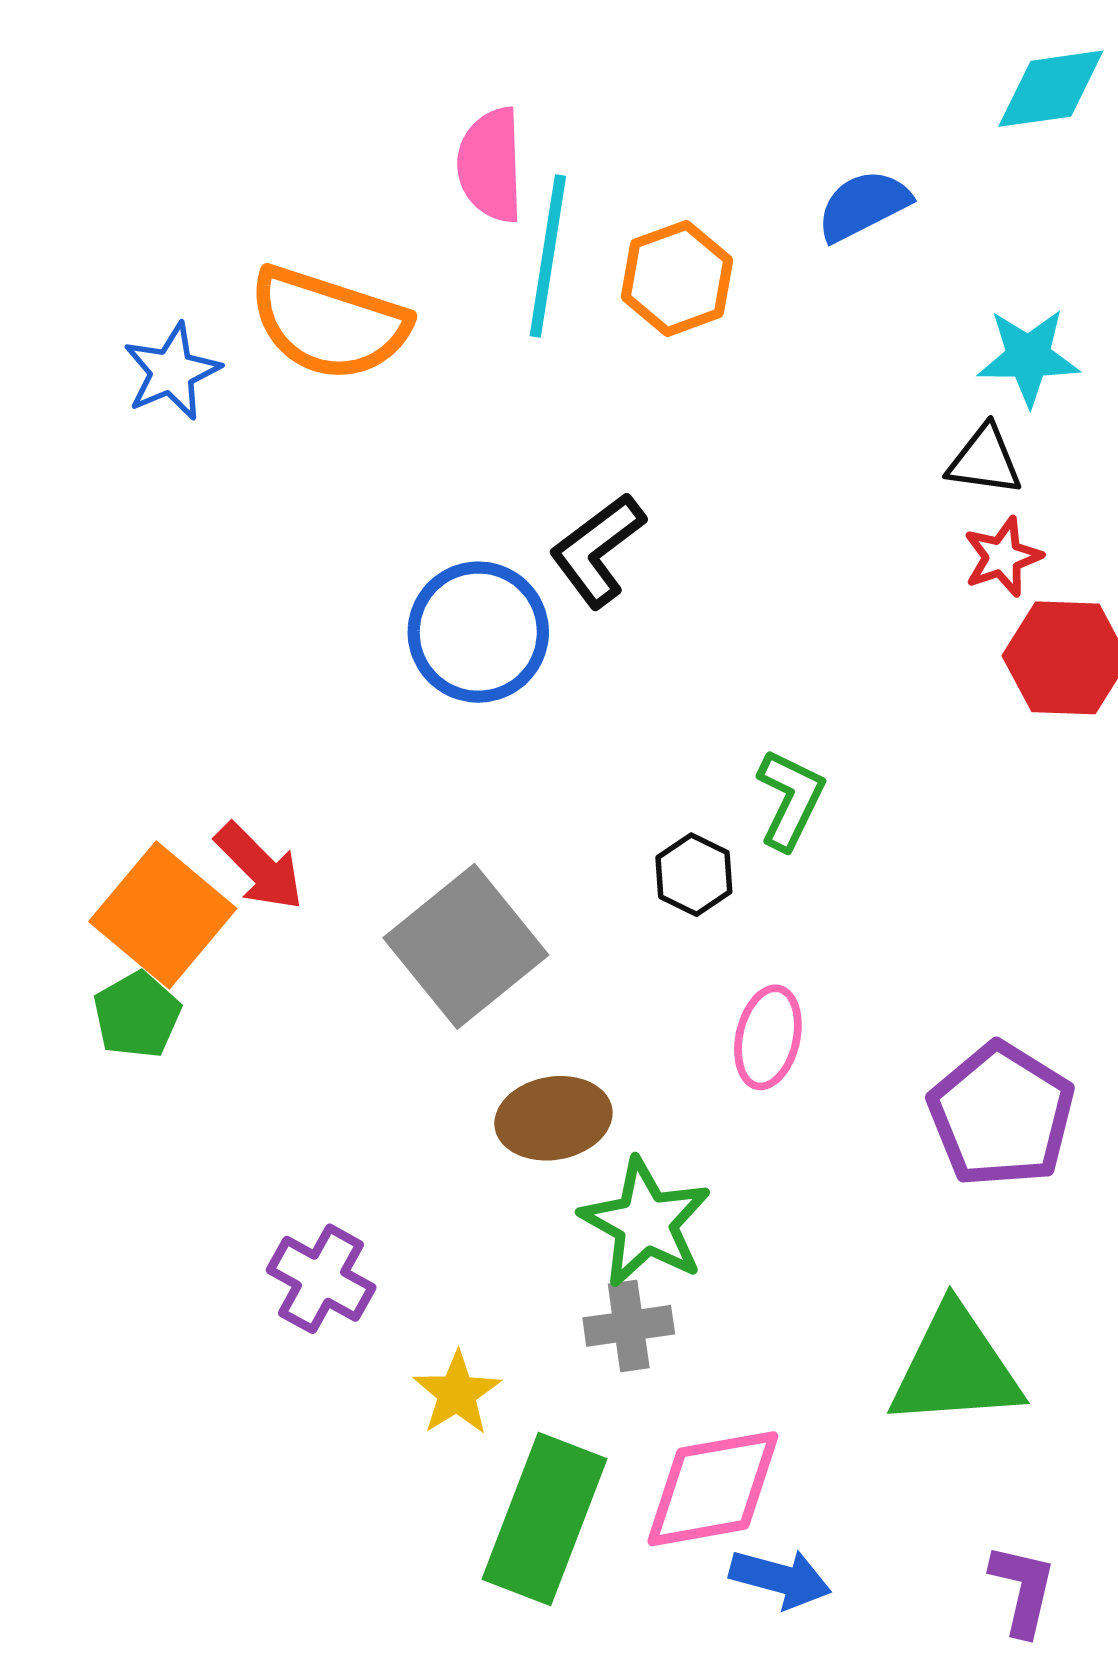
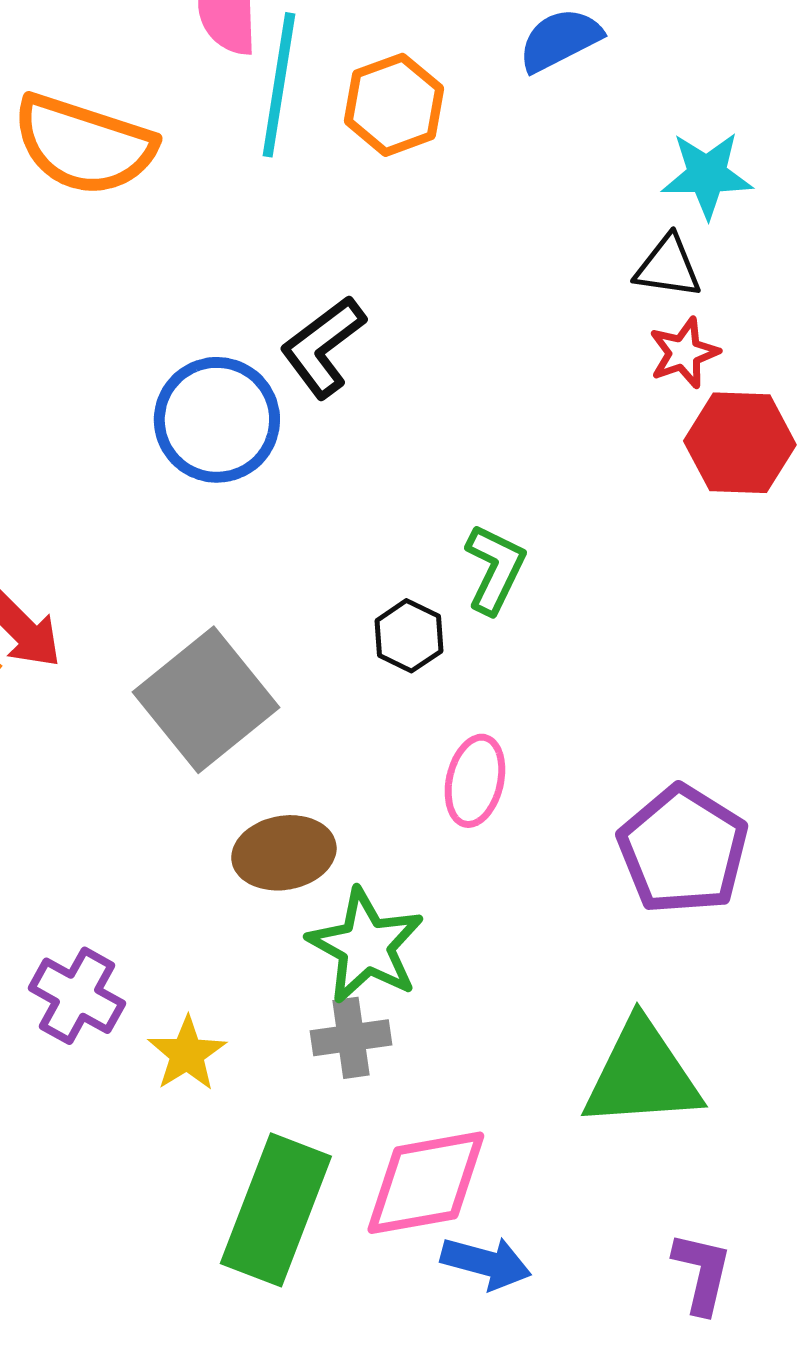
yellow star: (457, 1393) -> (187, 1054), moved

